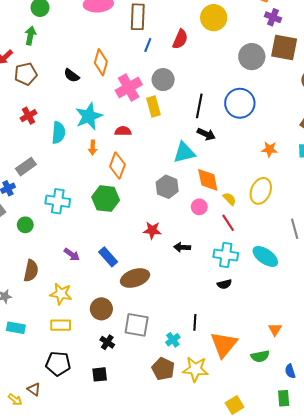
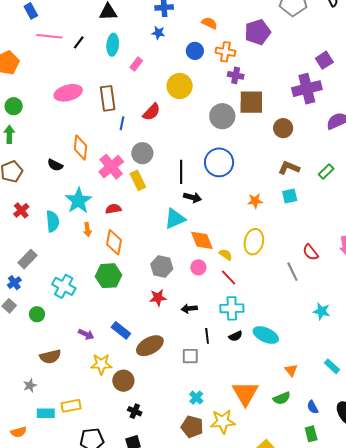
red semicircle: (180, 39) -> (152, 112), turned 30
gray hexagon: (167, 187) -> (162, 267), moved
cyan cross: (58, 201) -> (64, 286), turned 30
cyan ellipse: (265, 256) -> (266, 335), moved
brown semicircle: (31, 271) -> (50, 357), turned 75
yellow star: (61, 294) -> (101, 364), moved
black line: (195, 322) -> (207, 336), moved
yellow rectangle: (61, 325) -> (71, 406), moved
gray square: (137, 325) -> (190, 356), moved, size x0.7

